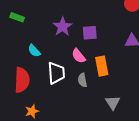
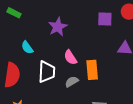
purple square: (90, 33) -> (105, 19), moved
gray semicircle: (82, 80) -> (72, 82), turned 64

